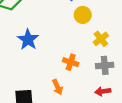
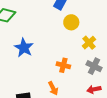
gray cross: (105, 65) -> (94, 66), turned 35

